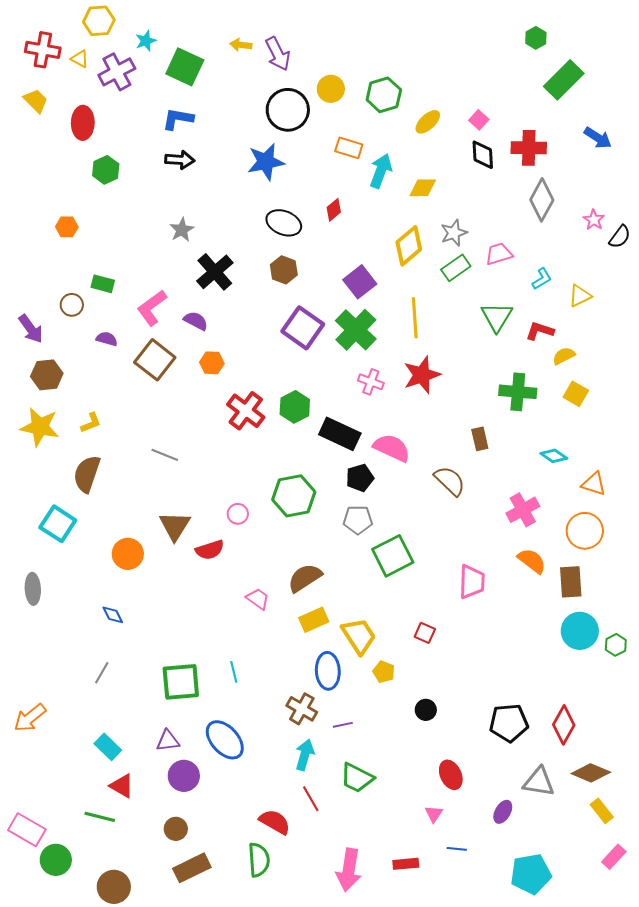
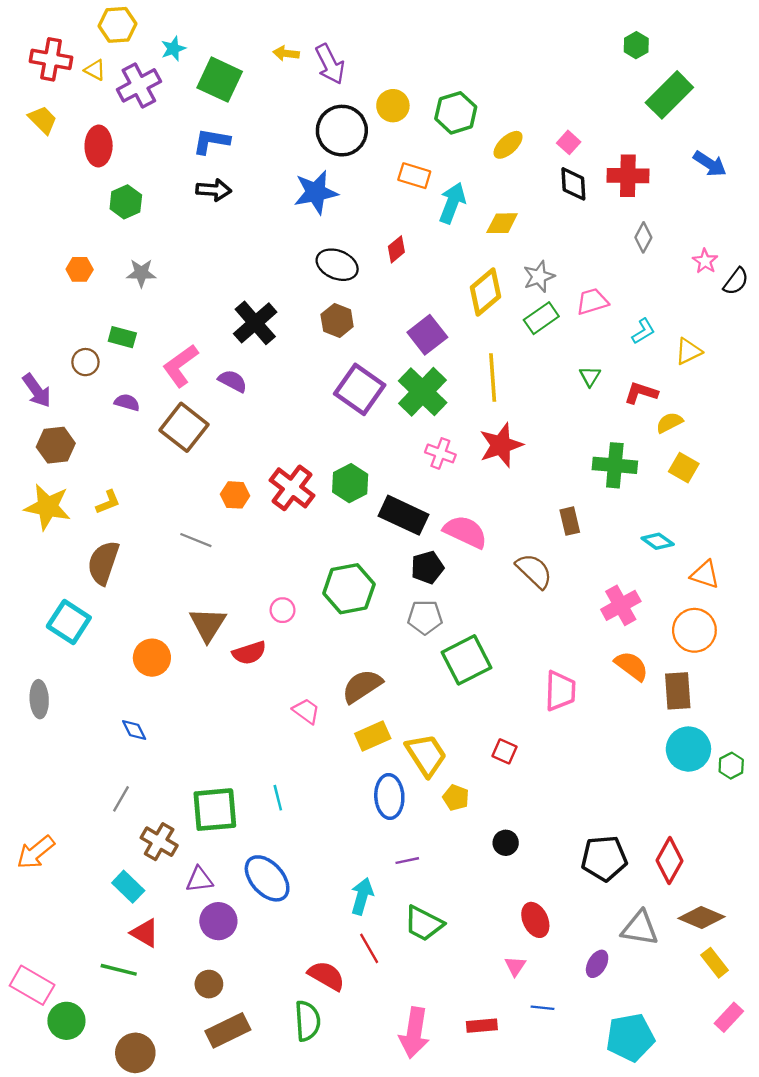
gray diamond: (542, 200) -> (643, 237), size x0.6
gray star: (182, 230) -> (141, 273), moved, turned 30
green triangle: (497, 317) -> (590, 376), size x0.6
orange hexagon: (212, 363) -> (235, 495), moved
brown cross: (302, 709) -> (159, 842), moved

